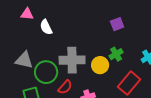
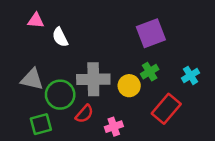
purple square: (117, 24) -> (151, 33), size x1.6

